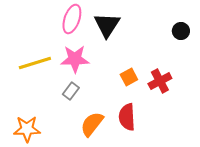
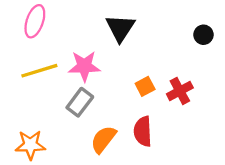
pink ellipse: (72, 19) -> (35, 21), moved
gray rectangle: (71, 91) -> (80, 102), size x1.4

